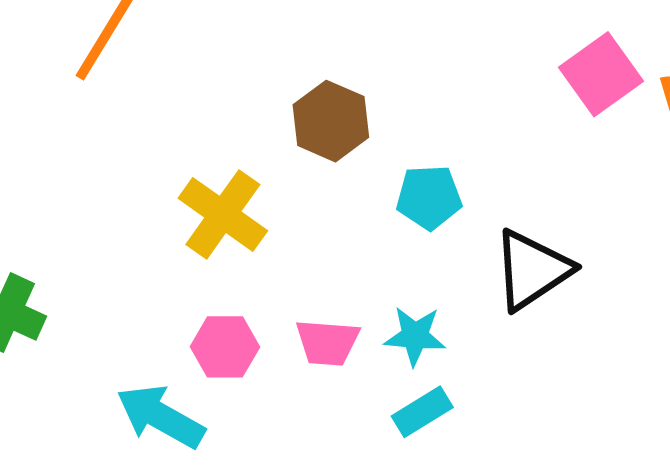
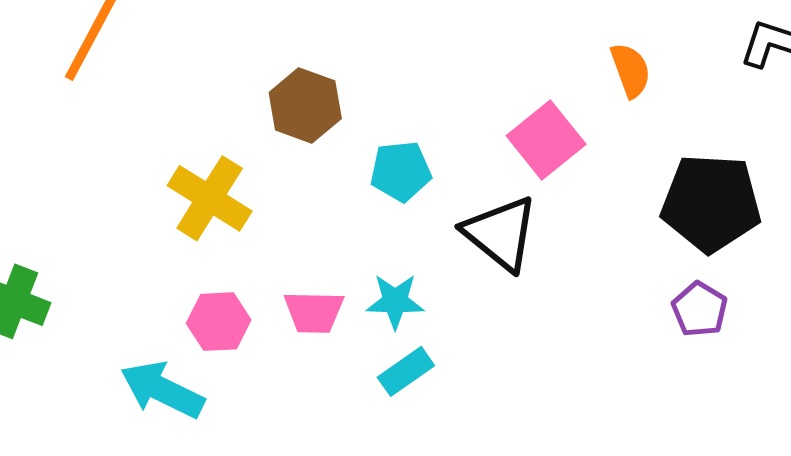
pink square: (601, 74) -> (546, 140), moved
black triangle: (532, 270) -> (501, 233), turned -44

